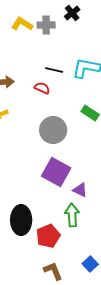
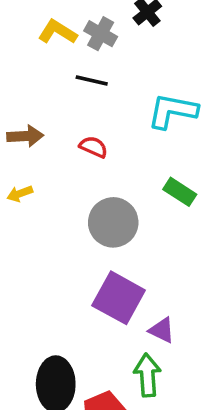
gray cross: (46, 25) -> (101, 34), turned 30
black line: (54, 70) -> (92, 80), moved

